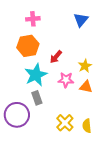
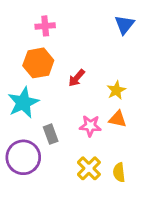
blue triangle: (81, 20) -> (124, 25), moved
cyan star: (36, 75) -> (23, 103), moved
pink star: (66, 80) -> (90, 126), moved

